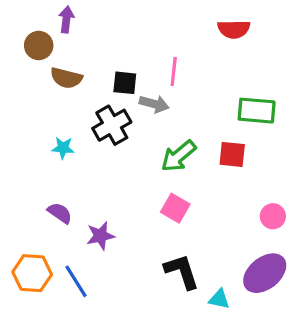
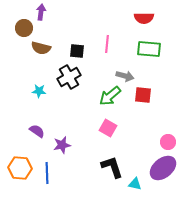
gray arrow: (154, 104) -> (125, 76), moved
green rectangle: (257, 111) -> (149, 49), moved
pink circle: (273, 216) -> (168, 142), moved
blue line: (76, 281) -> (47, 173), turned 30

